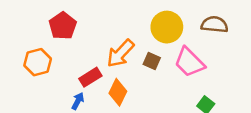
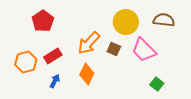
orange hexagon: (38, 62) -> (26, 62), moved
red rectangle: (90, 77) -> (53, 56), moved

